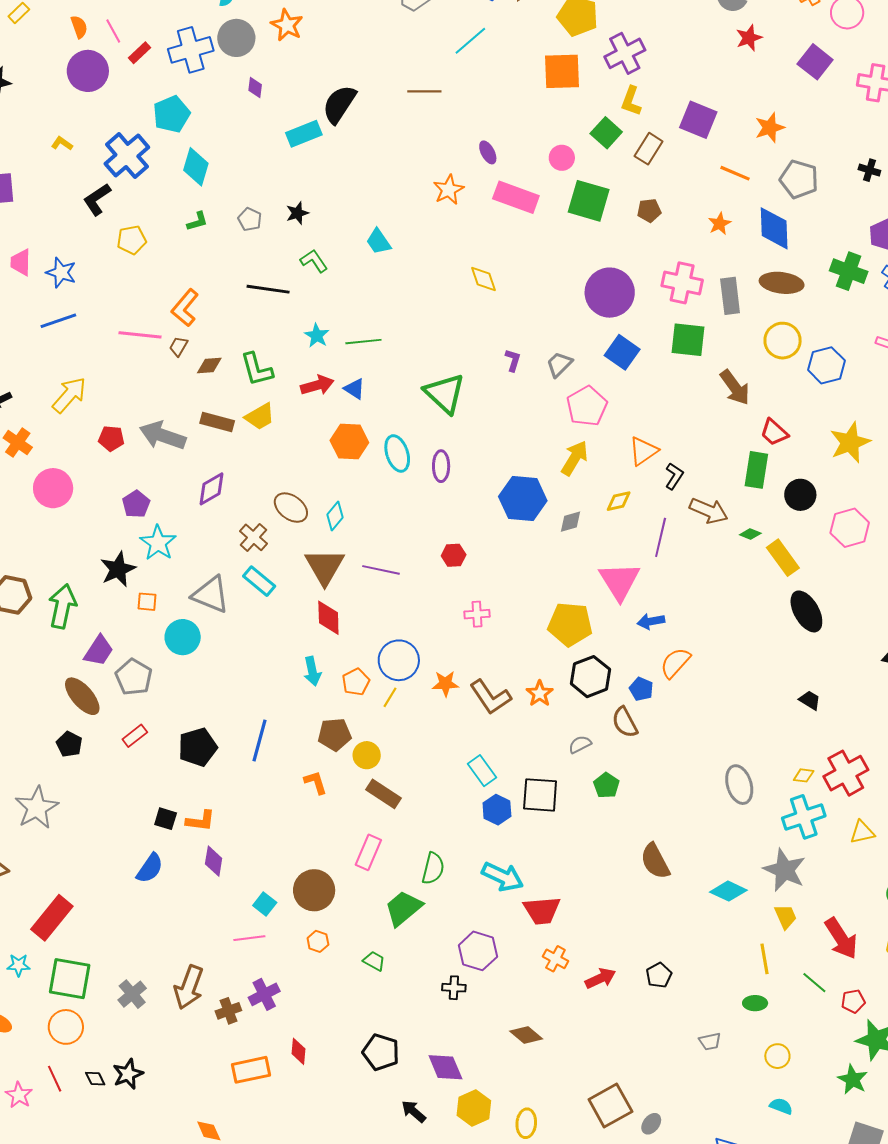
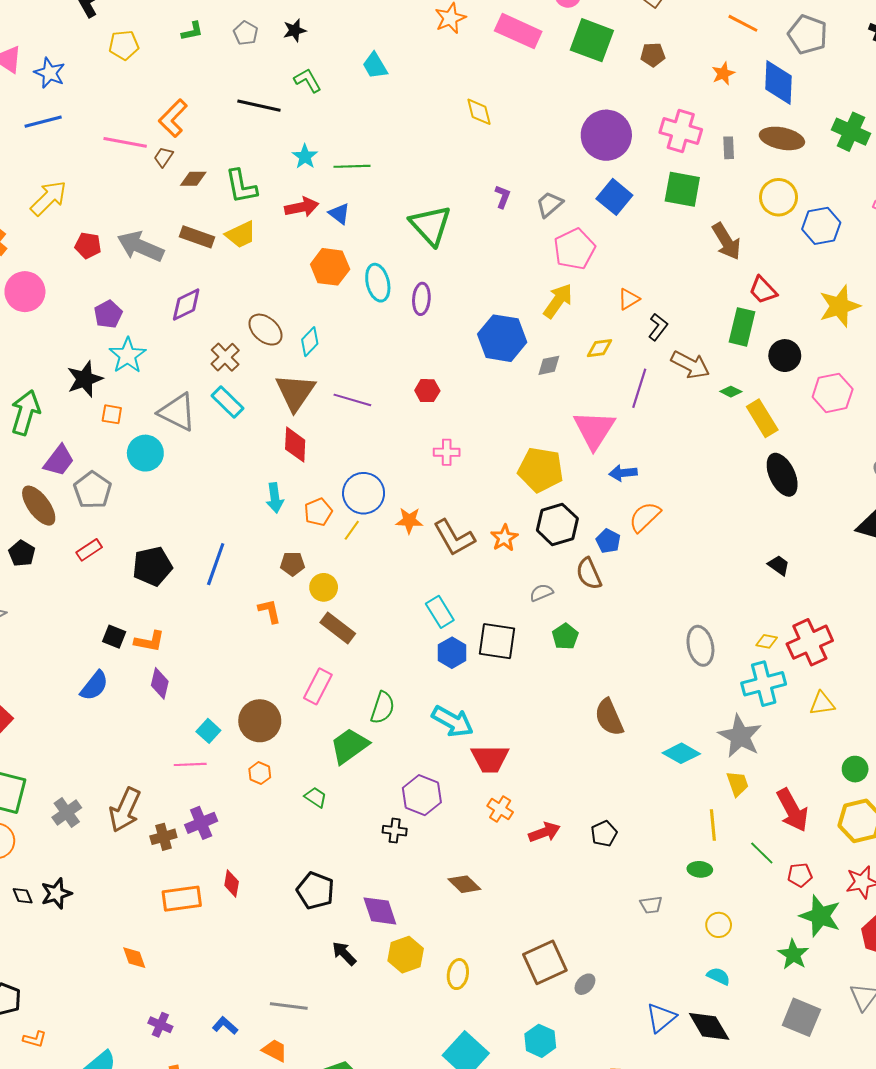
gray rectangle: (730, 296) -> (729, 148), size x0.6
orange triangle: (643, 451) -> (629, 299), size x0.7
brown pentagon: (335, 734) -> (293, 564), size x0.7

